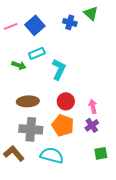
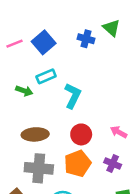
pink arrow: (93, 106) -> (119, 132), moved, turned -48
orange pentagon: (63, 125) -> (78, 164), turned 30
purple cross: (92, 125) -> (113, 164), turned -32

